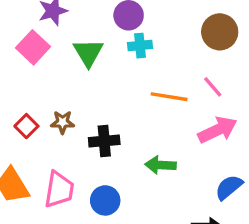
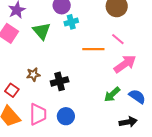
red square: (26, 126) -> (12, 90), moved
green arrow: (160, 165) -> (112, 94), moved, turned -36
blue semicircle: (229, 187) -> (137, 96), turned 84

